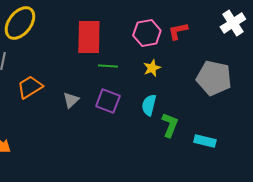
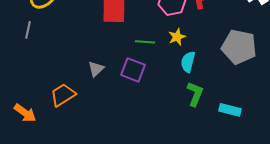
green line: (108, 66) -> (145, 42), moved
orange trapezoid: (30, 87) -> (63, 95), moved
cyan semicircle: (149, 105) -> (188, 62), moved

